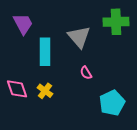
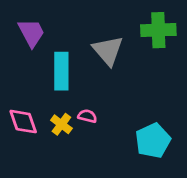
pink semicircle: (86, 73) -> (87, 116), moved, turned 136

